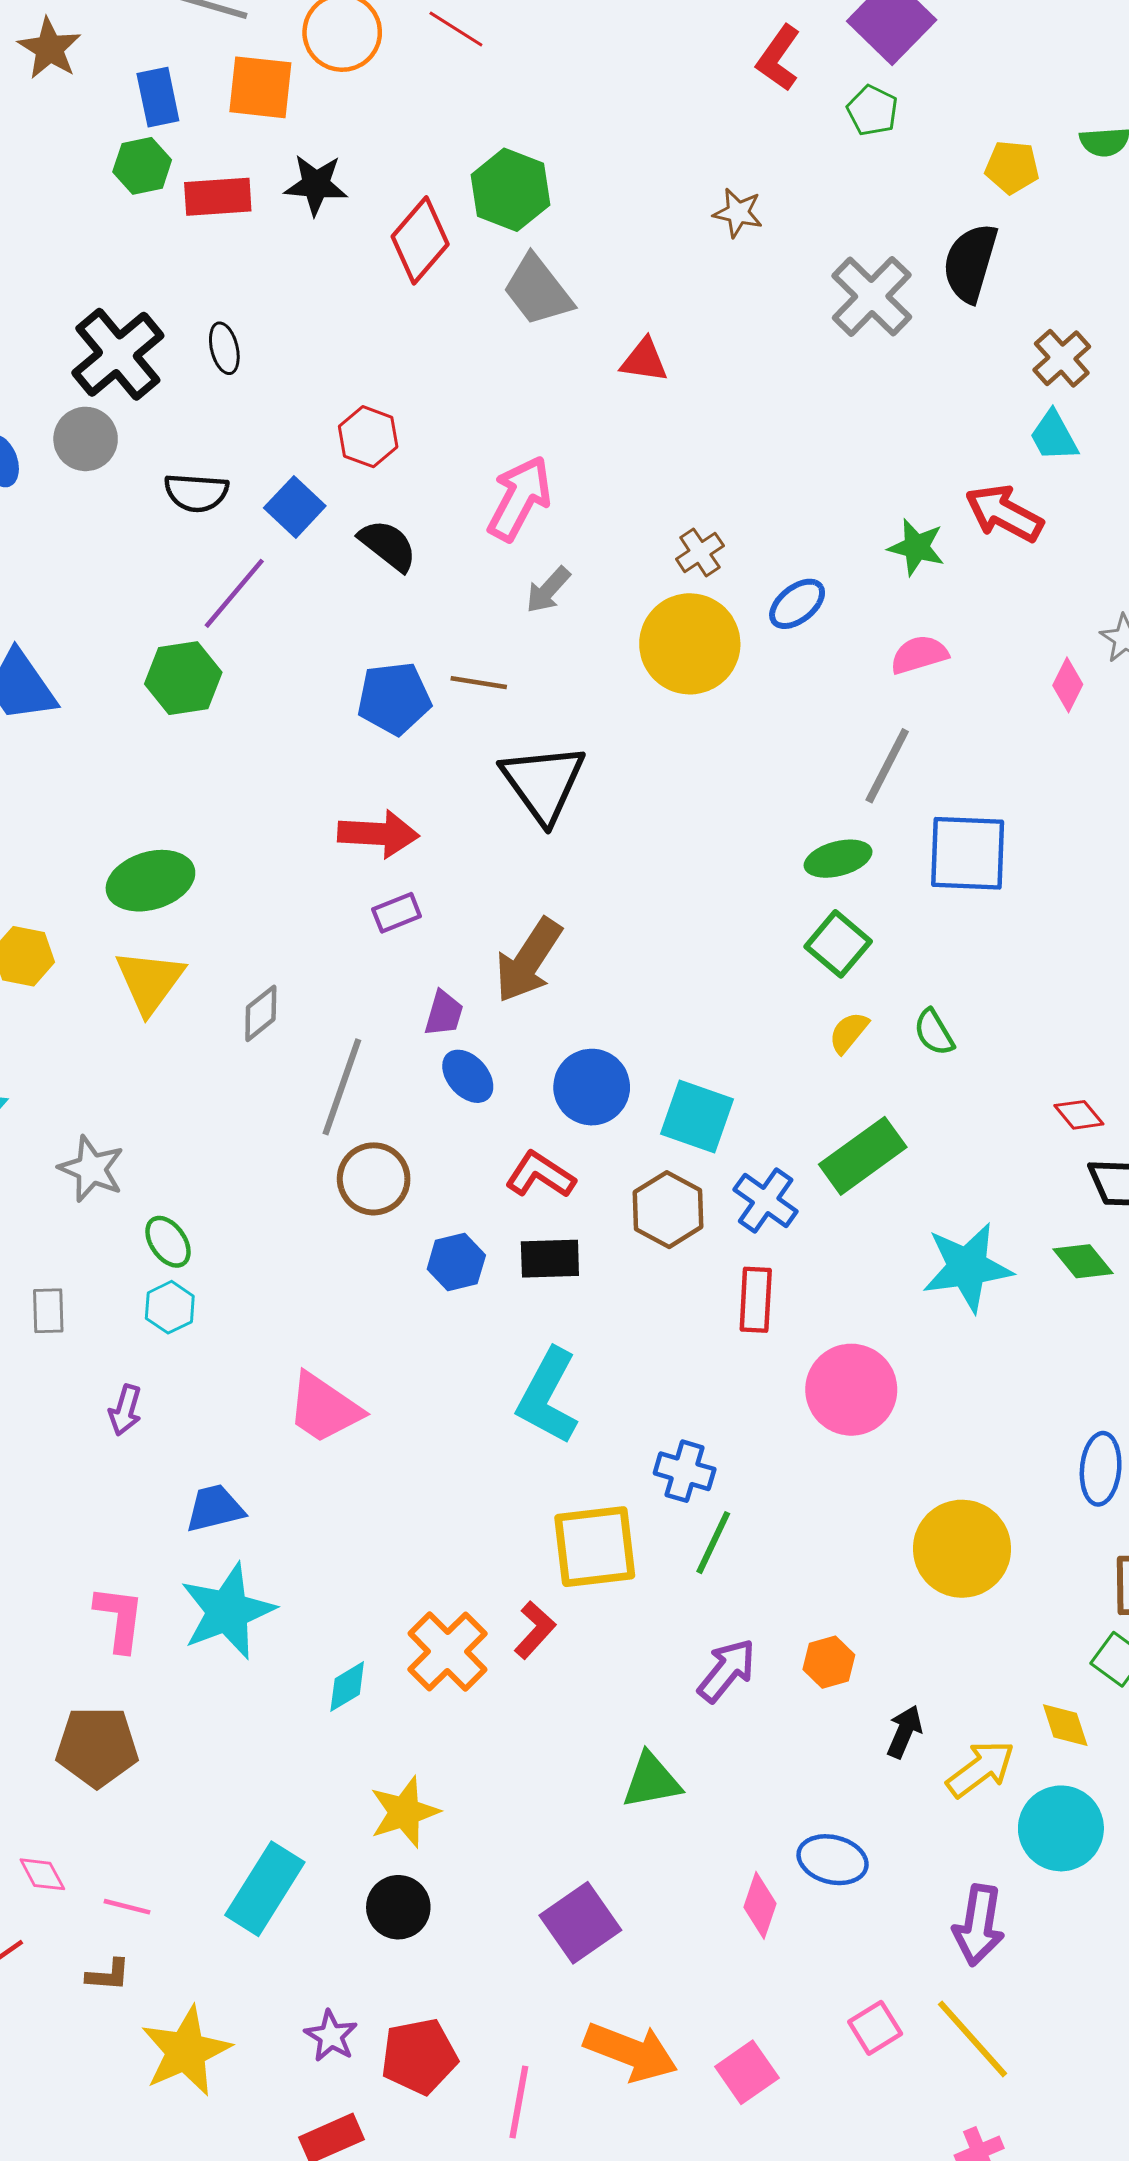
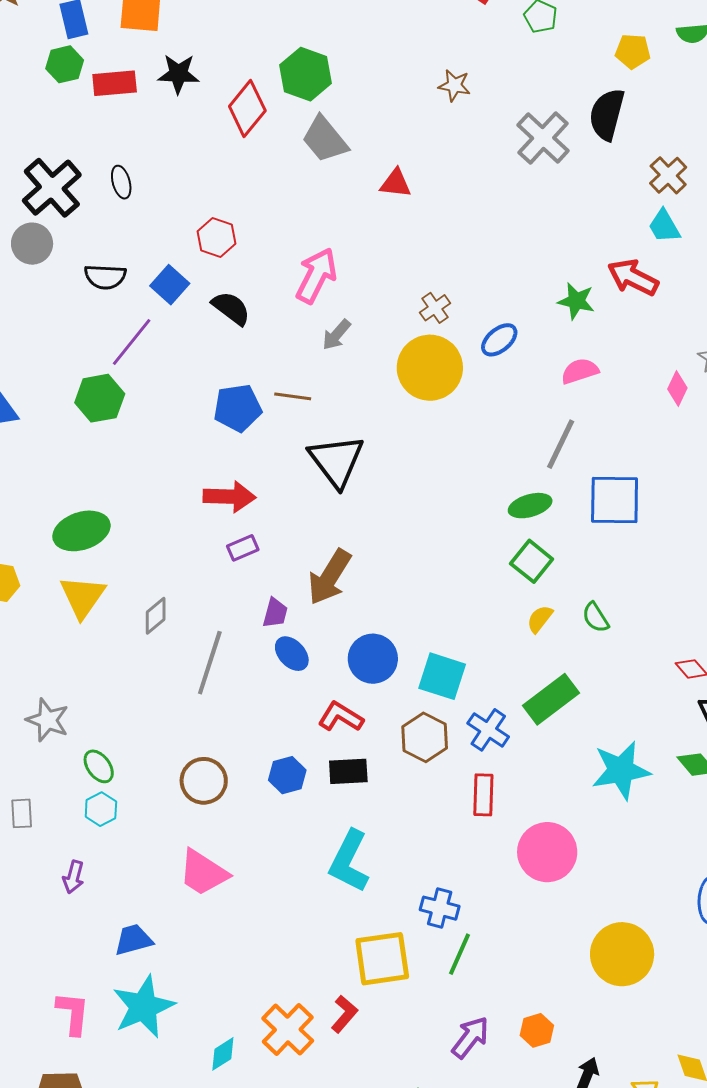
brown circle: (374, 1179) -> (204, 781), moved

